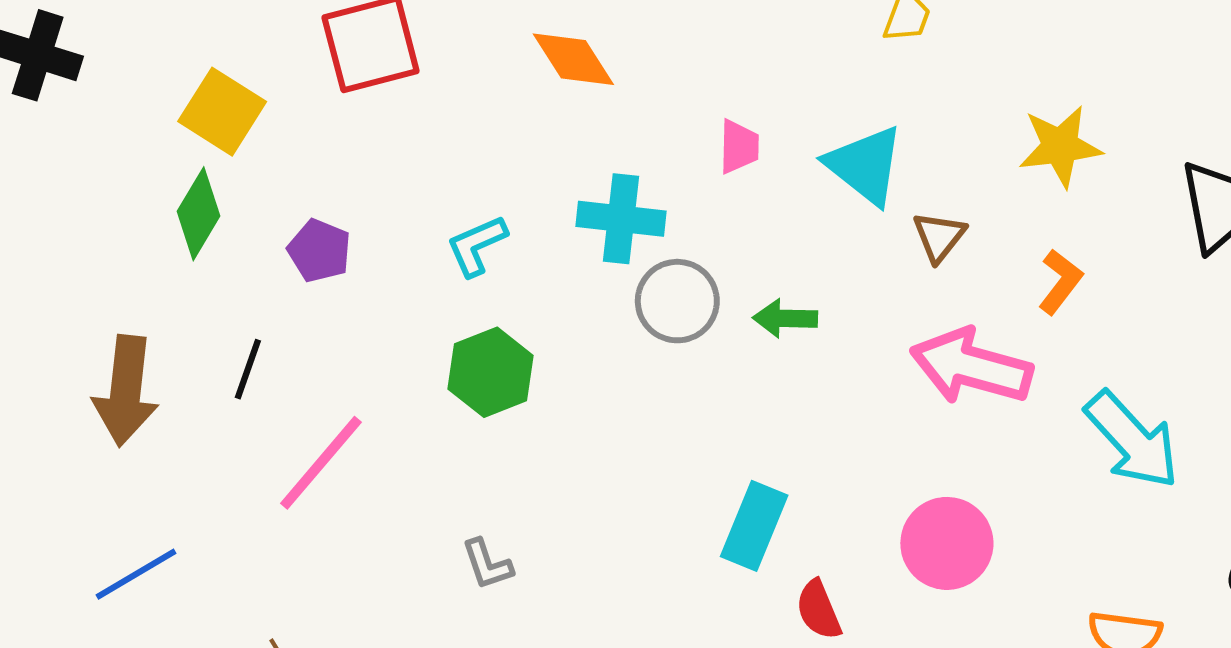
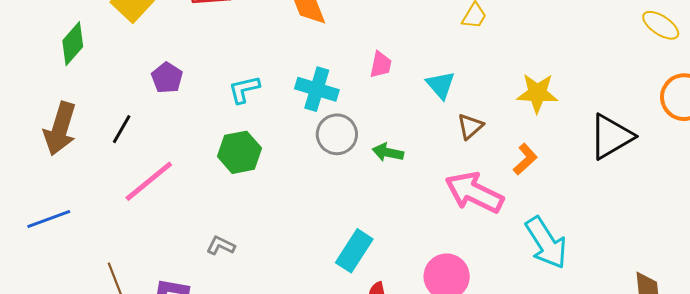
cyan triangle: (865, 165) -> (441, 85), size x0.7
green diamond: (198, 214) -> (73, 44), moved
gray L-shape: (487, 564) -> (221, 246), turned 124

